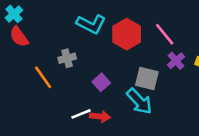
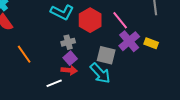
gray cross: (67, 58) -> (68, 42), moved
purple cross: (176, 61) -> (129, 41), size x1.5
red arrow: (100, 116) -> (69, 70), moved

